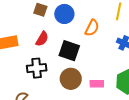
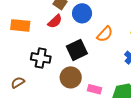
red semicircle: (42, 39) -> (55, 21), moved
black square: (69, 51) -> (77, 50), turned 30

